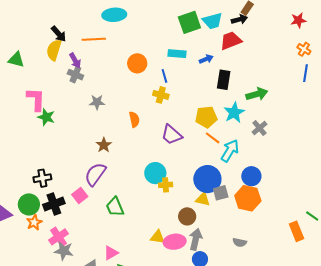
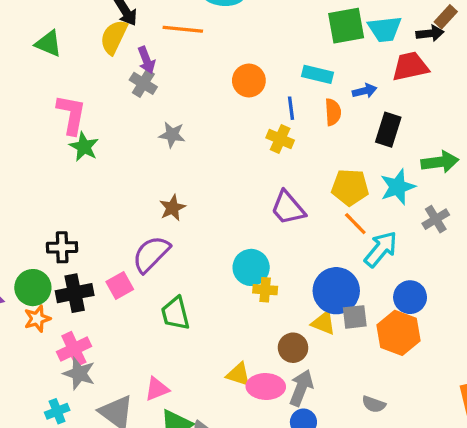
orange semicircle: (134, 119) -> (333, 112), moved

